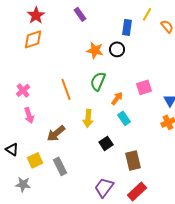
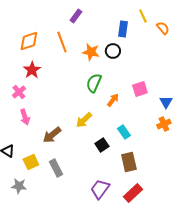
purple rectangle: (80, 14) -> (76, 16), turned 72
yellow line: (147, 14) -> (143, 16), turned -56
red star: (36, 15) -> (32, 70), moved
orange line: (66, 89) -> (62, 42), moved
yellow arrow: (88, 118) -> (84, 120), turned 42
cyan rectangle: (124, 118) -> (124, 132), moved

